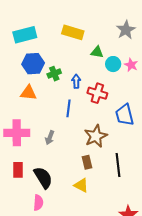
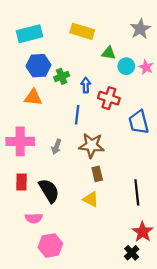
brown star: (96, 136) -> (92, 145), moved, turned 30
black line: (118, 165) -> (137, 192), moved
pink semicircle: (38, 203) -> (34, 218), moved, turned 84

